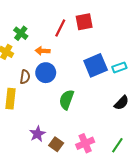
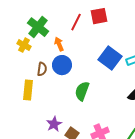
green cross: (21, 33) -> (38, 27), size x1.5
orange arrow: (43, 51) -> (59, 44), turned 64
blue square: (96, 65) -> (110, 58), turned -30

